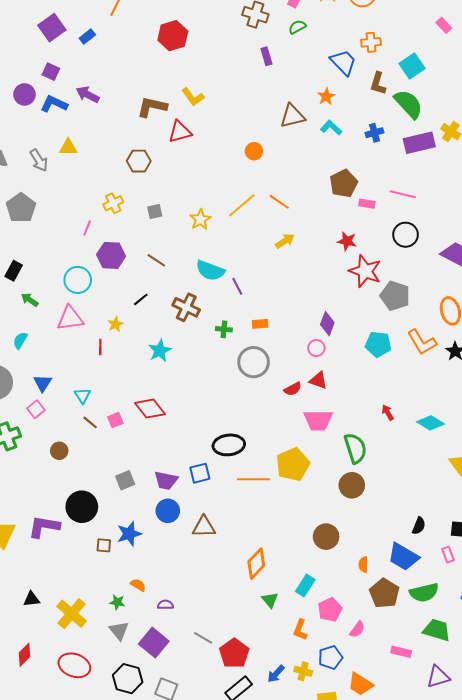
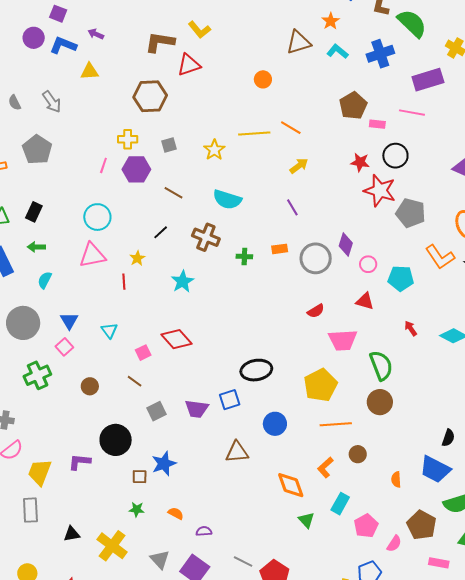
purple arrow: (88, 95) -> (96, 34), size x0.7
blue cross: (374, 133) -> (380, 54), size x1.5
purple rectangle: (419, 143) -> (428, 80), moved
yellow triangle: (68, 147) -> (90, 71), moved
brown hexagon: (139, 161) -> (150, 96), size x1.4
yellow cross: (113, 203) -> (128, 139), turned 30
yellow line: (242, 205) -> (254, 133), turned 40
black circle: (406, 235) -> (395, 156), moved
purple hexagon: (111, 255) -> (136, 169), moved
purple line: (237, 286) -> (292, 207), moved
green arrow: (30, 300) -> (36, 247), moved, turned -30
cyan pentagon: (378, 344) -> (401, 278), moved
pink circle: (316, 348) -> (368, 264), moved
gray circle: (254, 362) -> (316, 258), moved
red triangle: (318, 380) -> (365, 301), moved
brown line: (90, 422) -> (135, 381), moved
orange line: (253, 479) -> (336, 424), moved
blue circle: (168, 511) -> (275, 424), moved
purple L-shape: (44, 527) -> (79, 462), size x0.7
brown circle: (326, 537) -> (358, 454), size x0.7
orange diamond: (256, 564) -> (291, 485), turned -60
brown pentagon: (384, 593) -> (422, 525), moved
green star: (117, 602) -> (137, 509), moved
orange L-shape: (300, 630) -> (325, 467), moved, turned 30

